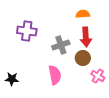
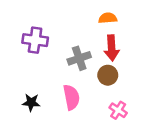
pink cross: (98, 76) -> (118, 110), moved
black star: (12, 79) -> (31, 102), moved

